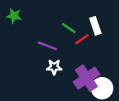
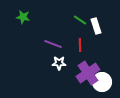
green line: (69, 28) -> (80, 20), moved
red line: (82, 39) -> (80, 45), moved, turned -56

